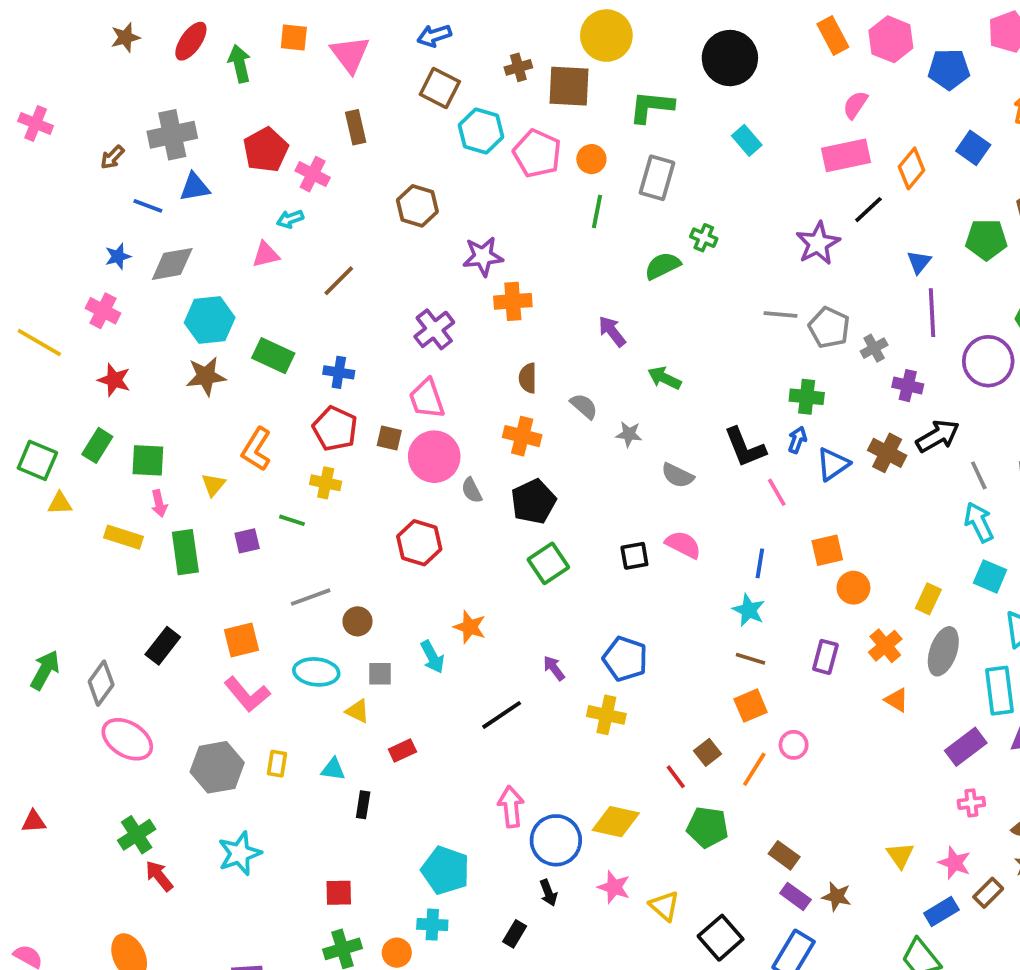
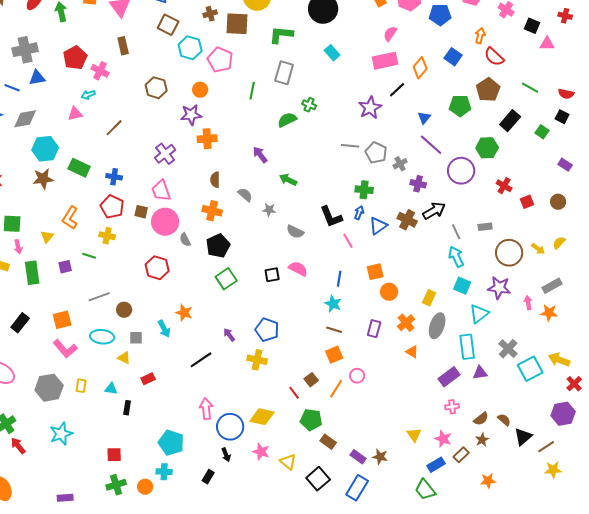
orange circle: (591, 159) -> (200, 90), moved
purple line: (932, 313) -> (431, 145), turned -45
brown rectangle: (784, 855) -> (328, 442), moved

